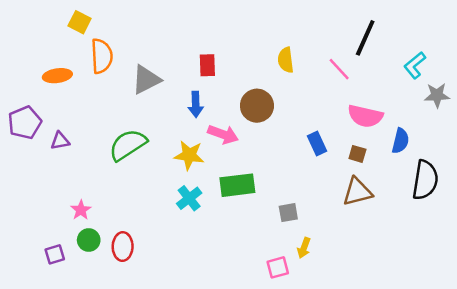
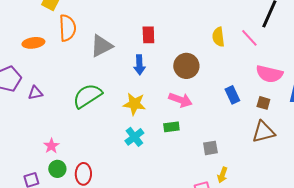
yellow semicircle: (286, 60) -> (218, 37), moved
pink arrow: (223, 134) -> (180, 100), moved
green rectangle: (237, 185) -> (171, 127), size x0.6

